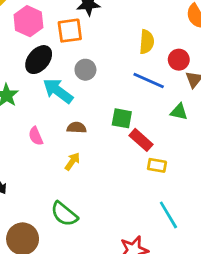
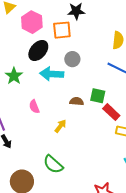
cyan arrow: (58, 91) -> (52, 74), turned -35
brown semicircle: (77, 128) -> (77, 101), moved

